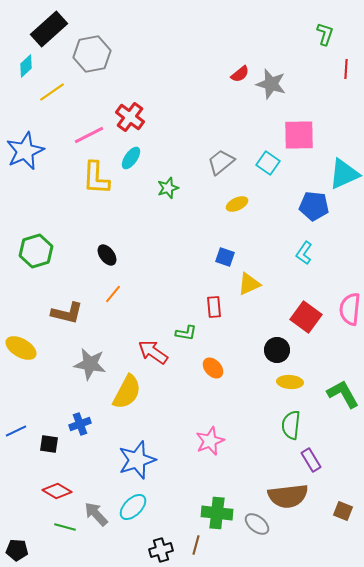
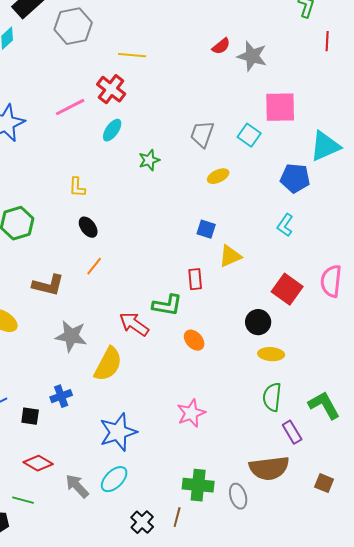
yellow line: (52, 92) -> (132, 55), moved, turned 40
gray trapezoid: (221, 162) -> (202, 134), turned -32
yellow L-shape: (96, 178) -> (77, 187), moved, size x0.6
green L-shape: (186, 333) -> (167, 305), size x1.4
green L-shape: (343, 394) -> (324, 405), moved
gray ellipse: (257, 524) -> (238, 496), turned 35
green line: (65, 527) -> (23, 500), moved
black cross: (161, 550) -> (142, 522), turned -30

